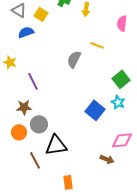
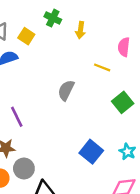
yellow line: (97, 45) -> (102, 67), moved
green square: (121, 79) -> (123, 102), moved
cyan star: (118, 102) -> (127, 152), moved

